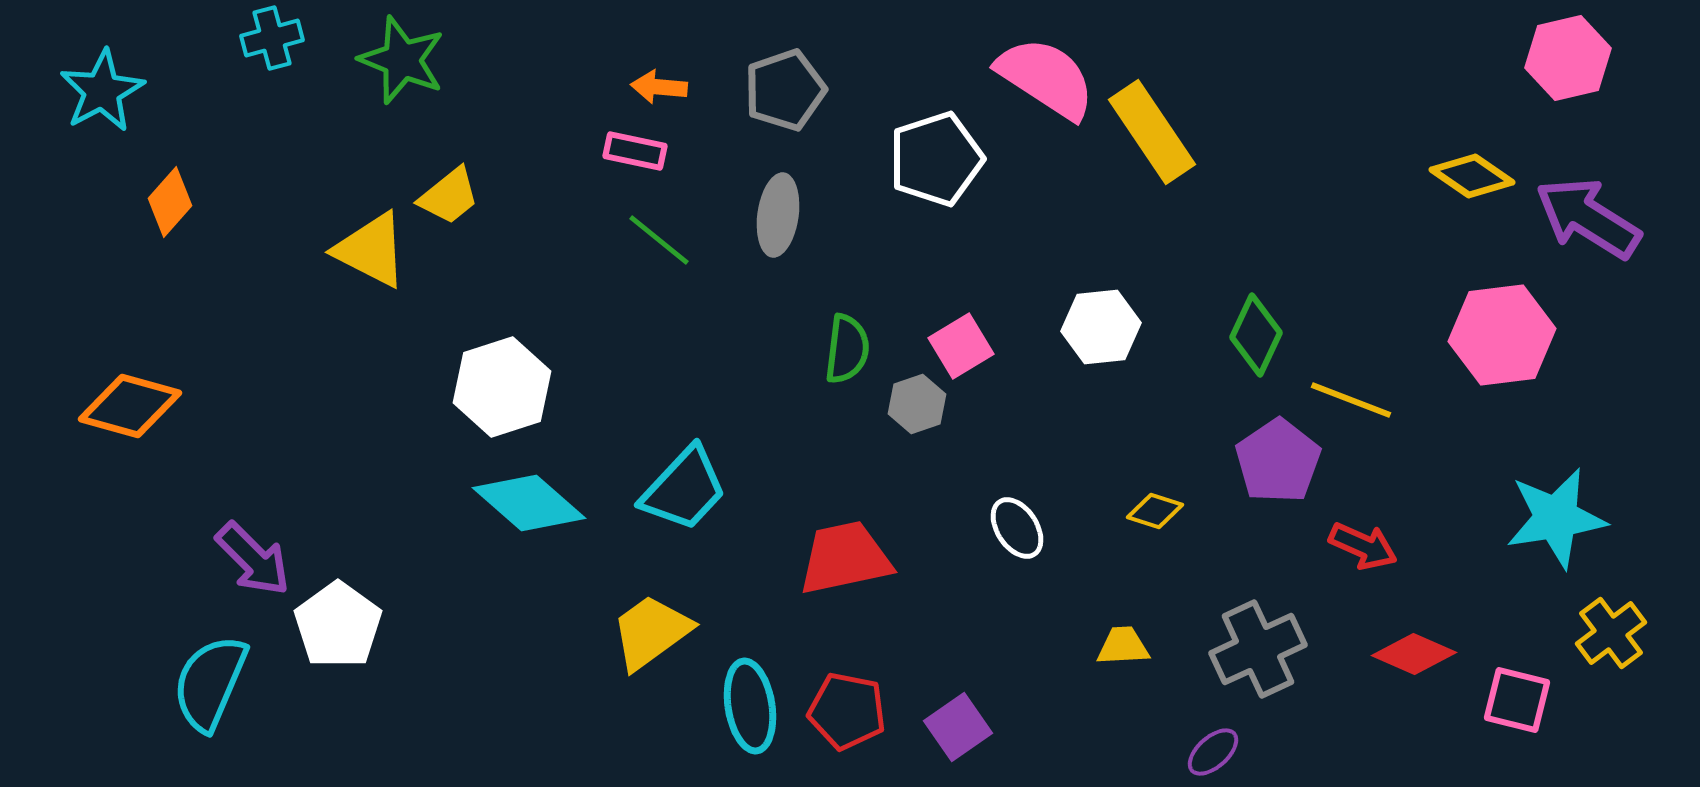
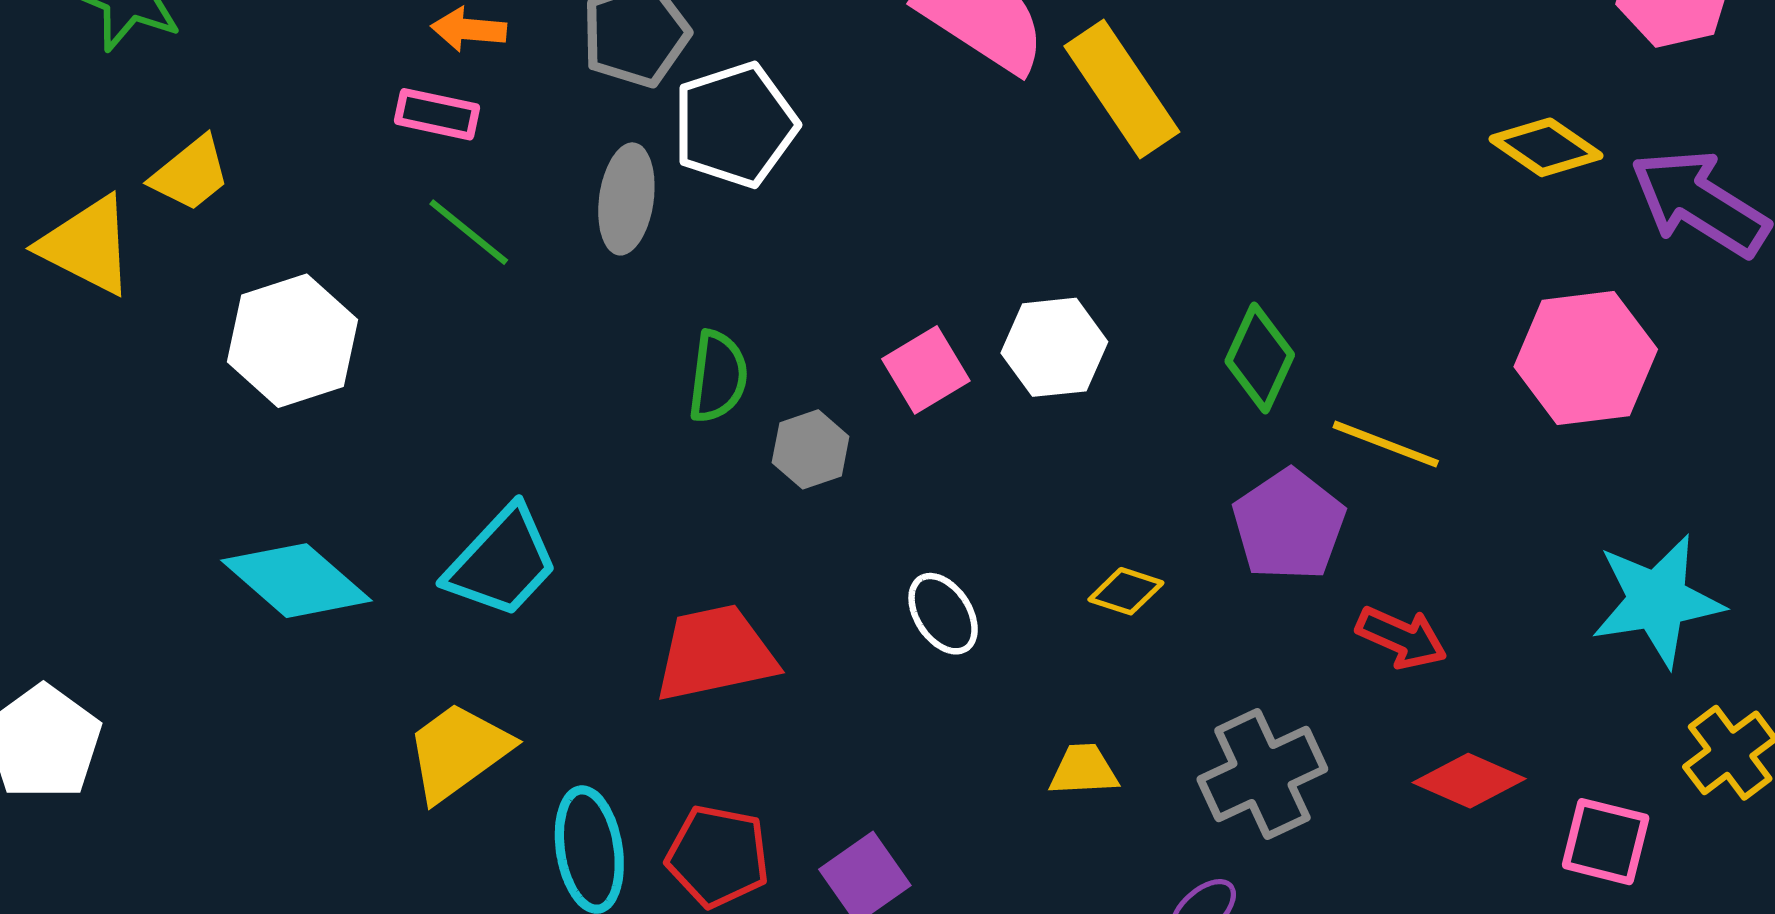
white pentagon: (936, 159) -> (735, 125), moved
pink square: (961, 346) -> (926, 370), moved
white hexagon: (502, 387) -> (293, 341), moved

